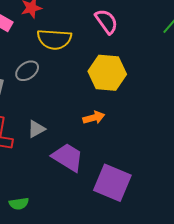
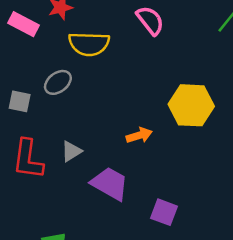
yellow hexagon: (107, 73) -> (191, 105), moved
purple square: (112, 183) -> (164, 212), size x0.6

